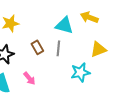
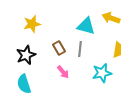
pink arrow: (29, 78) -> (63, 72), moved

